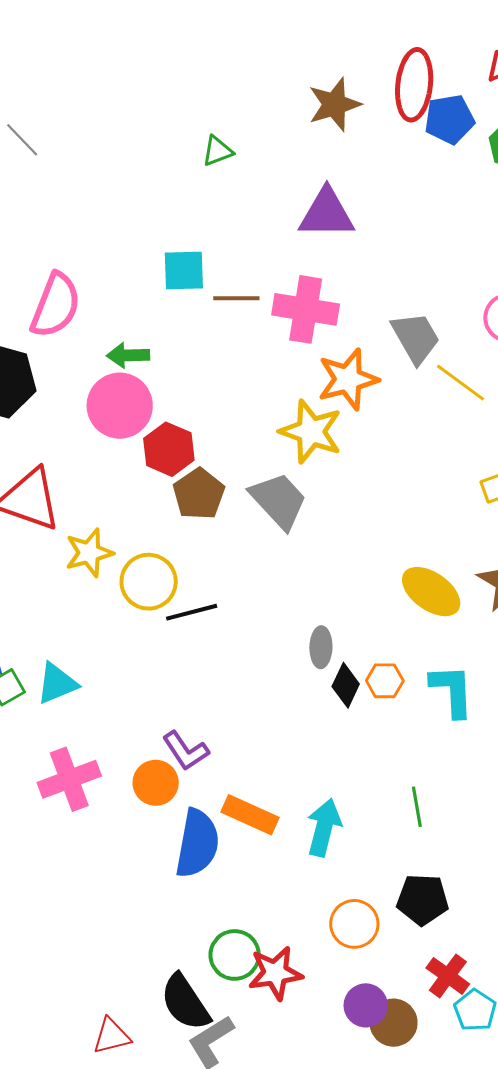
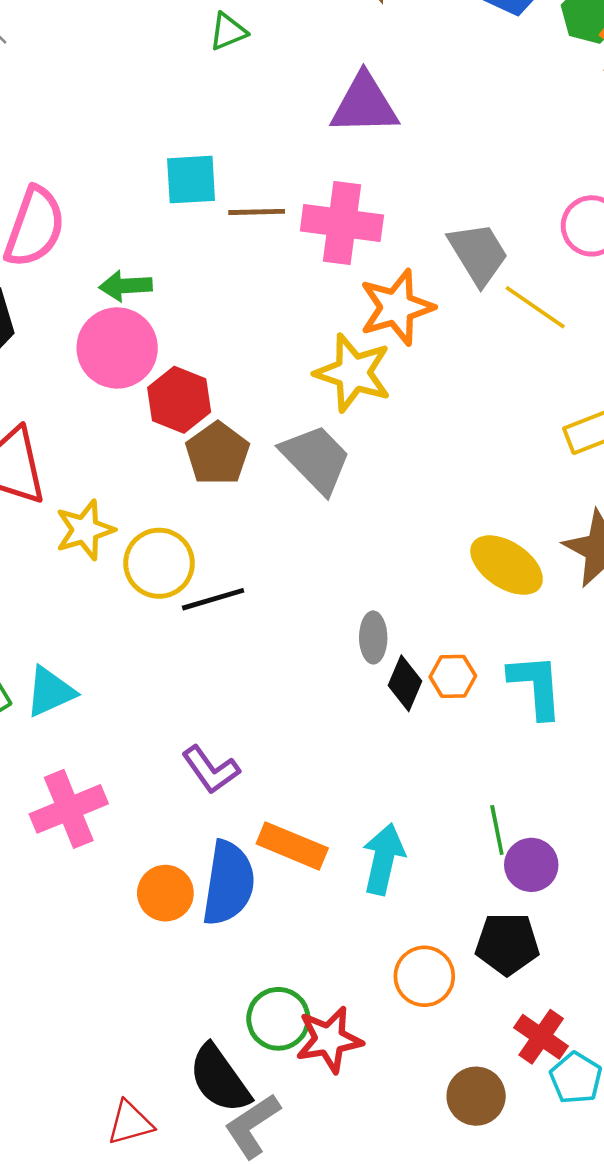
orange circle: (156, 783) -> (165, 893), moved
purple circle: (366, 1005) -> (531, 865), moved

